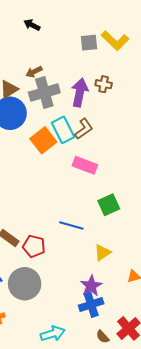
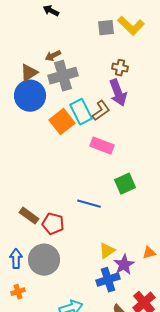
purple arrow: (80, 92) -> (118, 93), moved, turned 148
yellow triangle: (103, 253) -> (107, 251), moved
purple star: (91, 286) -> (124, 265), moved

